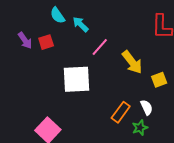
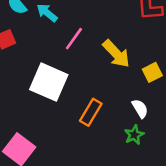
white square: (77, 79) -> (49, 82), turned 32
orange rectangle: (121, 112) -> (91, 112), moved

